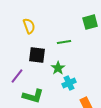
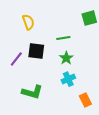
green star: (58, 68) -> (66, 58), moved
purple line: (17, 76) -> (16, 59), moved

